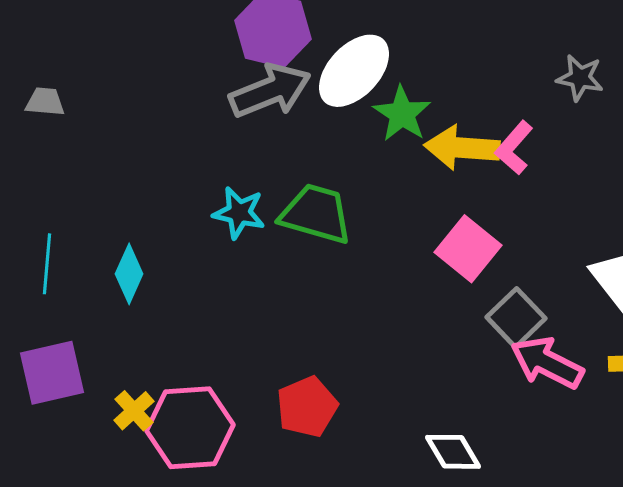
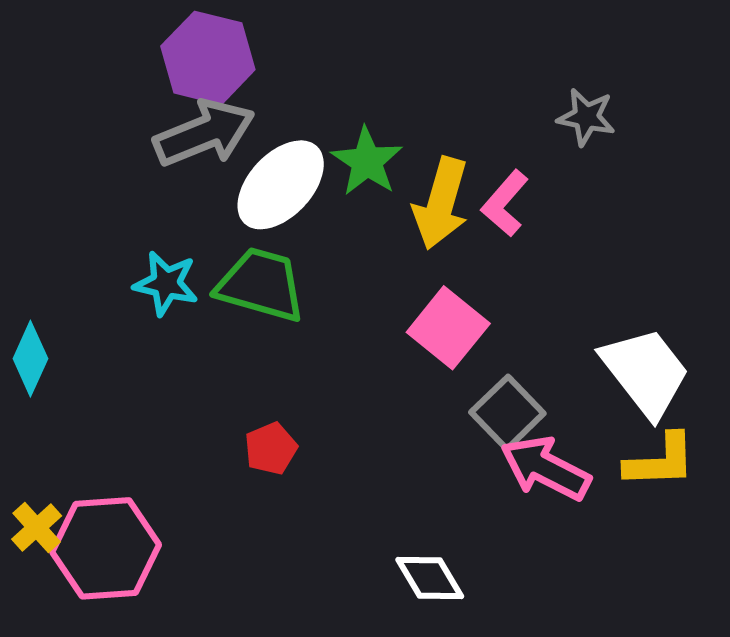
white ellipse: (354, 71) -> (281, 185), moved
yellow arrow: (462, 148) -> (441, 203), turned -78
red pentagon: (307, 407) -> (271, 449), moved, size x0.7

